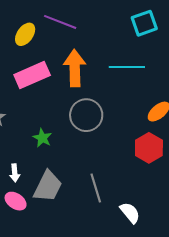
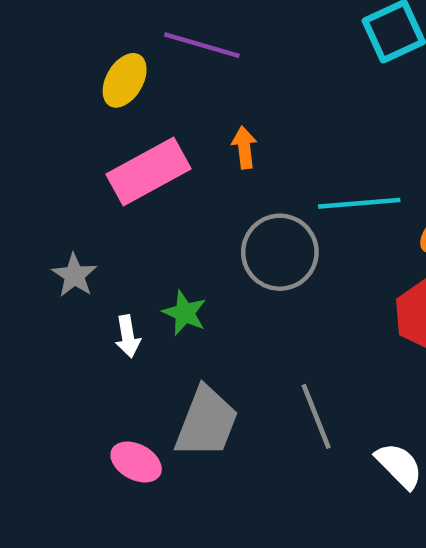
cyan line: (127, 67) -> (359, 203), moved
orange arrow: (75, 68) -> (244, 147), size x0.5
white arrow: (15, 173) -> (128, 336), moved

